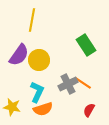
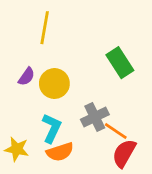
purple semicircle: (19, 55) -> (26, 77), size x0.6
orange line: (83, 83) -> (116, 131), moved
red semicircle: (89, 110) -> (124, 153), size x1.5

